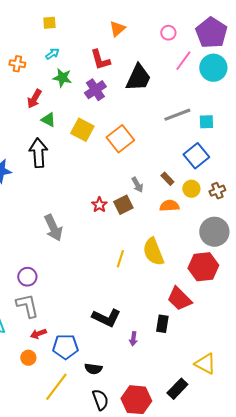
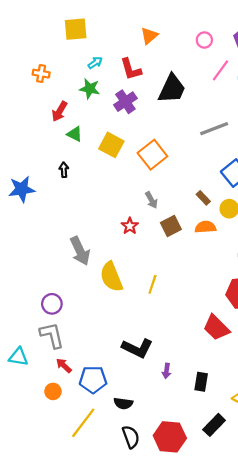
yellow square: (49, 23) -> (76, 29), size x1.6
cyan arrow: (52, 54) -> (95, 63), moved
black arrow: (38, 153) -> (64, 170), size x0.5
gray arrow: (137, 185) -> (151, 200), moved
brown square: (123, 205) -> (171, 226), moved
yellow semicircle: (153, 252) -> (111, 277), moved
black rectangle: (162, 324) -> (201, 382), moved
red arrow: (38, 334) -> (64, 365), turned 63

